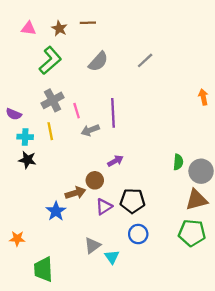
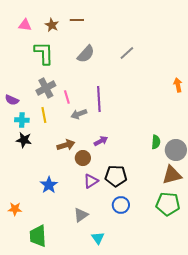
green L-shape: (50, 60) -> (44, 53), turned -50
brown arrow: (75, 193) -> (66, 145), moved
cyan triangle: (112, 257) -> (98, 238), moved

